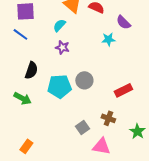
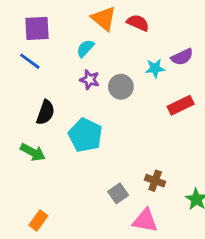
purple semicircle: (123, 22) -> (182, 57), moved, turned -70
gray circle: (84, 80) -> (121, 87), moved
cyan pentagon: (59, 86) -> (85, 135), turned 30
red rectangle: (123, 90) -> (181, 105), moved

